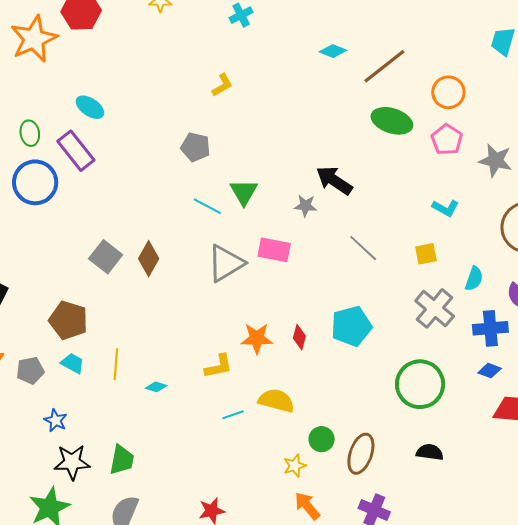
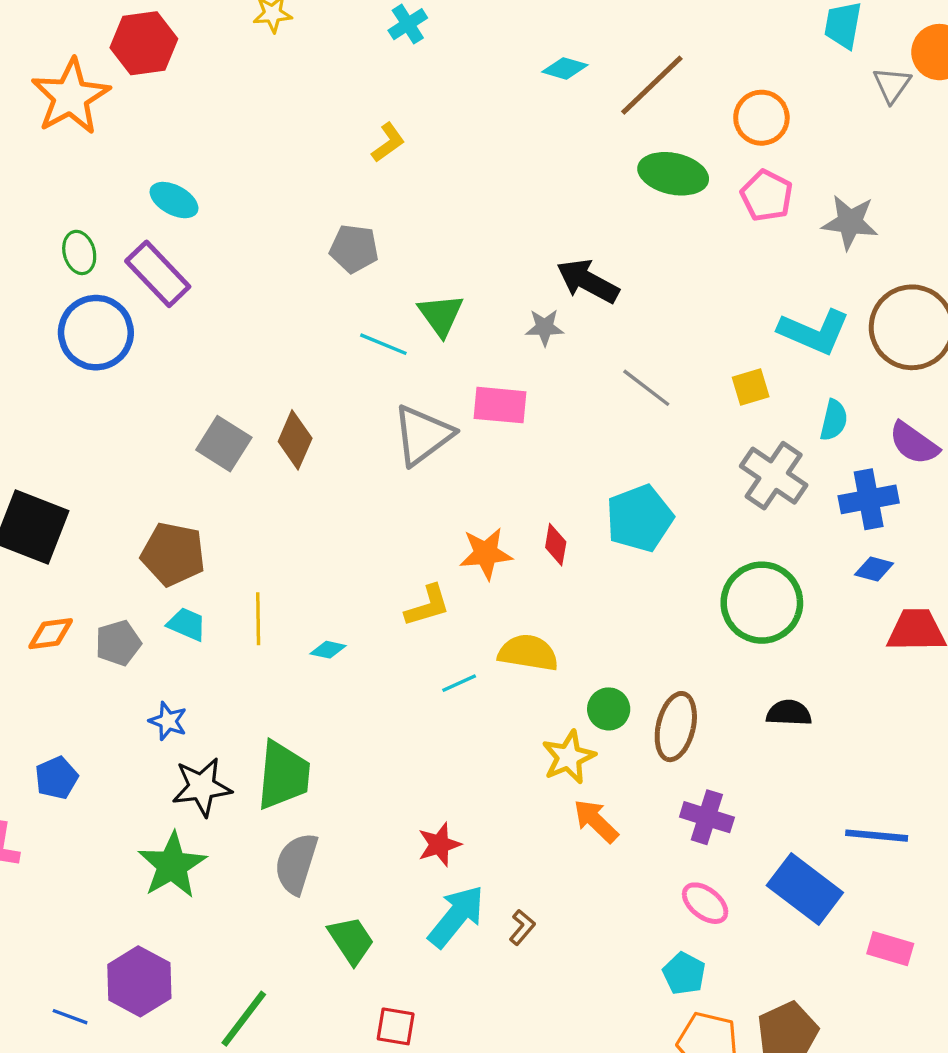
cyan L-shape: (445, 208) -> (814, 332), moved, size x1.6
green trapezoid: (122, 460) -> (283, 775), size x1.4
yellow star: (295, 466) -> (569, 757), size x1.4

